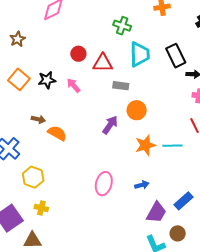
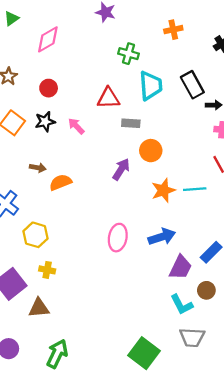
red circle: (78, 54) -> (49, 88), moved
orange semicircle: (57, 133) -> (60, 182), turned -48
blue arrow: (142, 185) -> (162, 237), size x1.6

